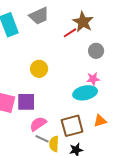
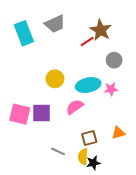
cyan ellipse: (85, 93) -> (88, 85), moved
pink semicircle: (38, 124) -> (75, 107), moved
brown square: (72, 126) -> (89, 138), size x0.7
yellow semicircle: (54, 144) -> (83, 157), moved

